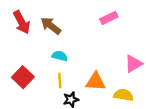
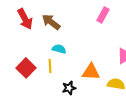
pink rectangle: (109, 18) -> (103, 15), turned -35
yellow line: (60, 80) -> (50, 66), moved

